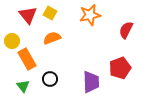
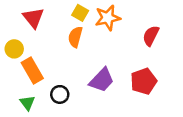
yellow square: (50, 13) -> (80, 13), moved
orange semicircle: (52, 38) -> (75, 37), moved, turned -54
purple trapezoid: (91, 82) -> (102, 80), moved, turned 45

